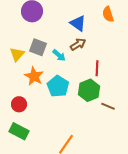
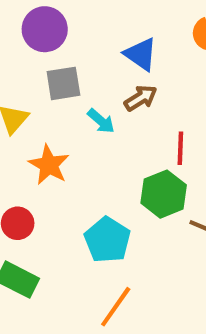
gray square: (38, 47) -> (63, 83), moved, turned -30
cyan pentagon: (58, 86) -> (107, 240), moved

